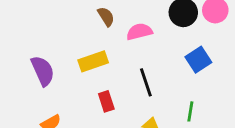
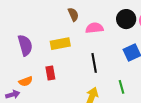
red rectangle: (106, 101) -> (50, 73), moved
green line: (190, 111) -> (122, 87), turned -32

